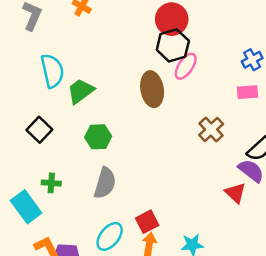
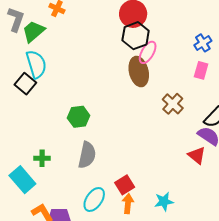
brown ellipse: (152, 89) -> (139, 72), moved
green trapezoid: (81, 91) -> (33, 31), moved
pink rectangle: (248, 92) -> (201, 70), turned -66
black square: (39, 130) -> (25, 84), moved

